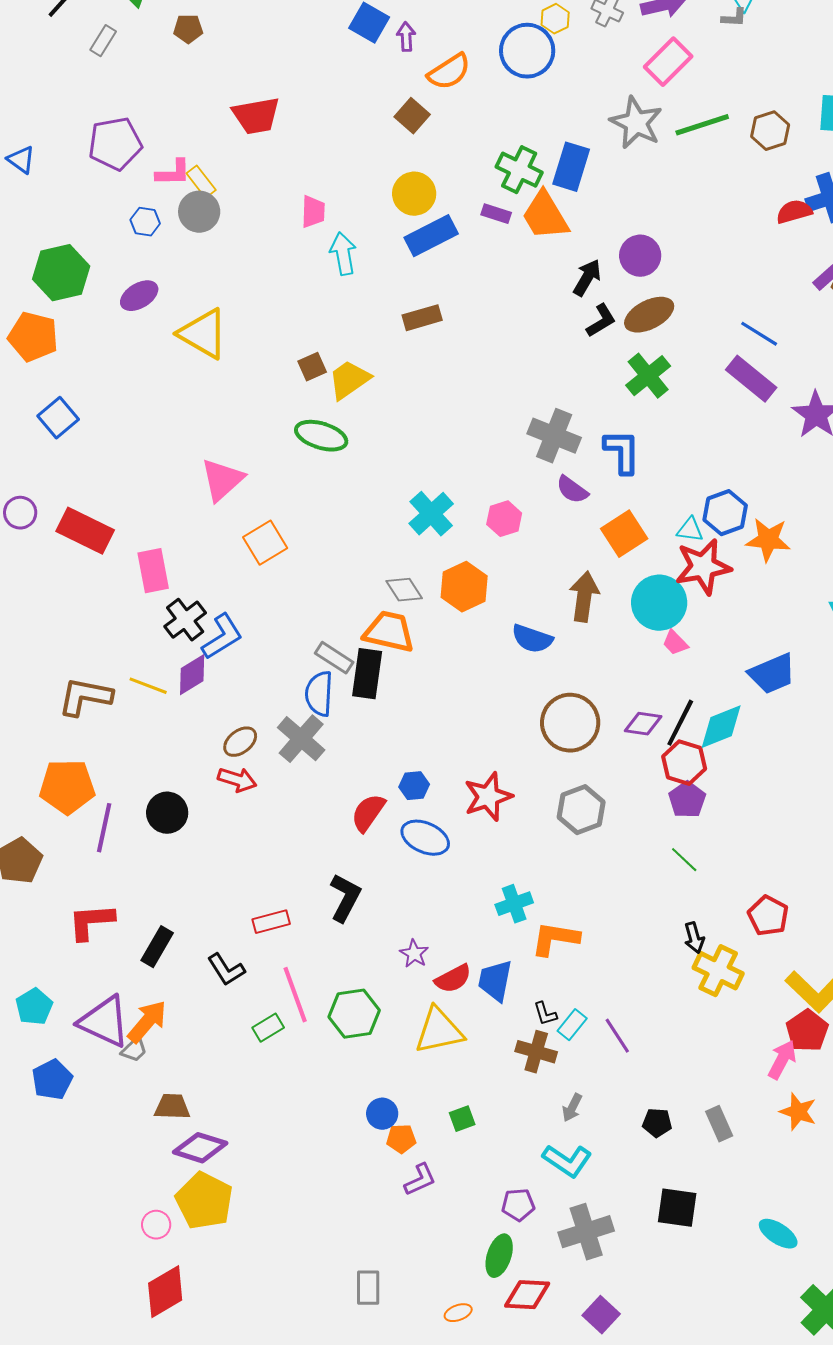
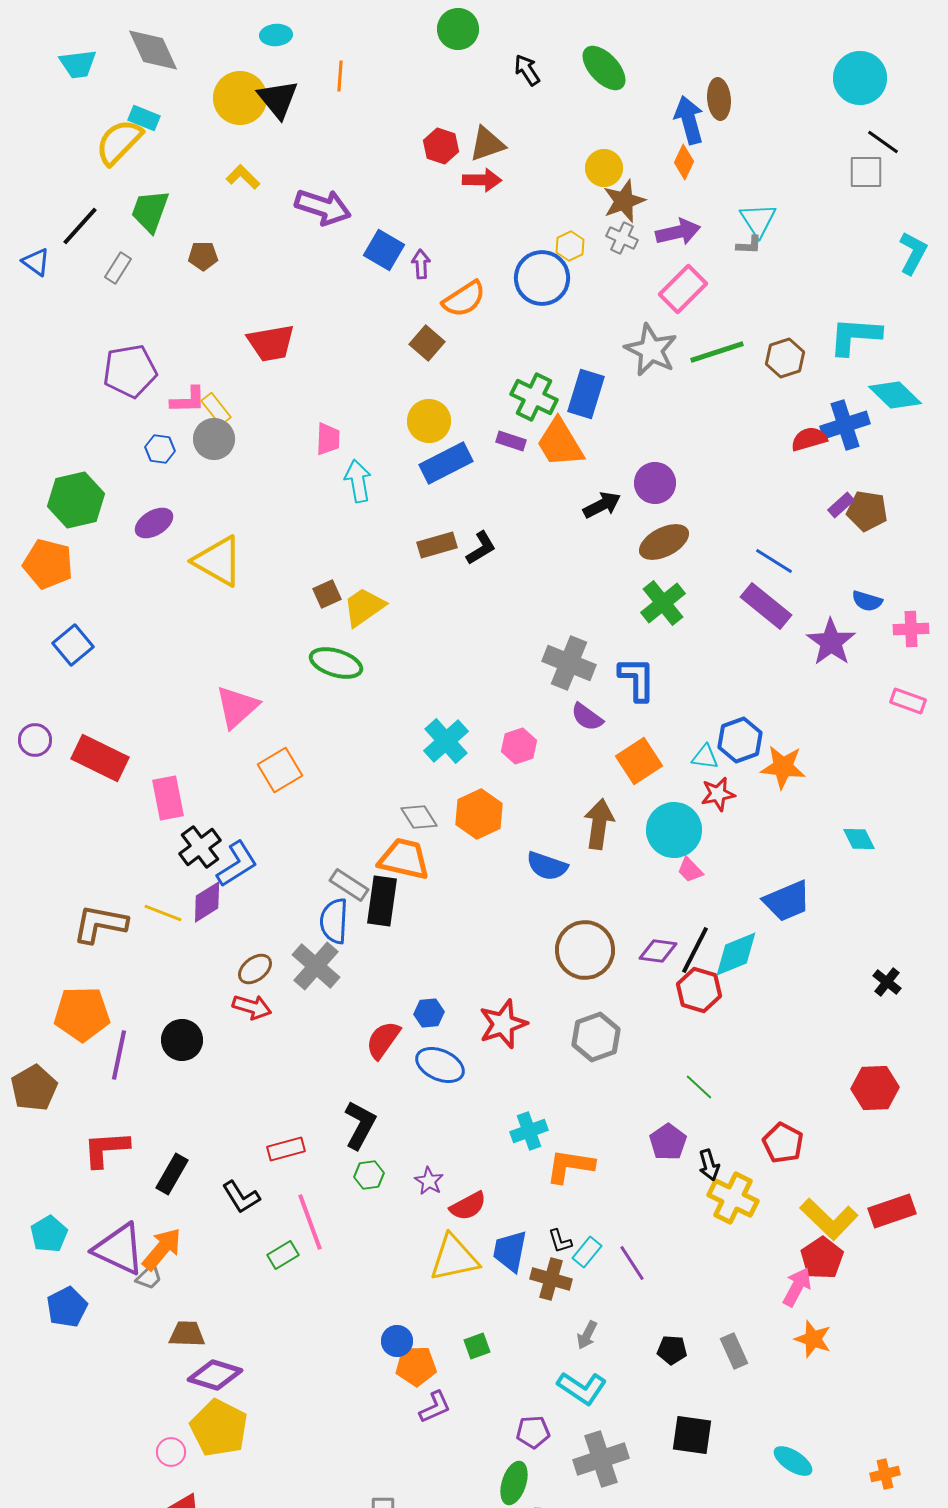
blue triangle: (21, 160) -> (36, 262), moved
black arrow: (587, 278) -> (602, 505), turned 33
black L-shape: (601, 321) -> (481, 548), moved
red star: (703, 567) -> (718, 794), size x0.6
purple pentagon: (687, 800) -> (668, 1142), moved
blue trapezoid: (495, 981) -> (510, 1251), moved
green hexagon: (354, 1014) -> (369, 1175), moved, size x0.6
orange pentagon: (401, 1139) -> (416, 1366), size x1.4

